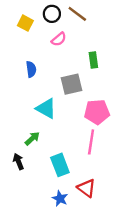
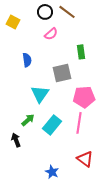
yellow square: (25, 23) -> (13, 22), moved
cyan triangle: (46, 108) -> (40, 94), turned 36
cyan rectangle: (60, 165) -> (52, 125), moved, turned 60
red triangle: (86, 188) -> (85, 159), moved

